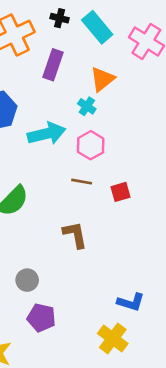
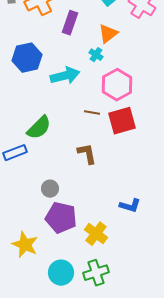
pink hexagon: (91, 145) -> (117, 85), moved, size x1.4
red square: (120, 192) -> (122, 121), size x1.8
purple pentagon: (41, 318) -> (61, 218), size x1.4
yellow cross: (113, 338) -> (96, 234), moved

